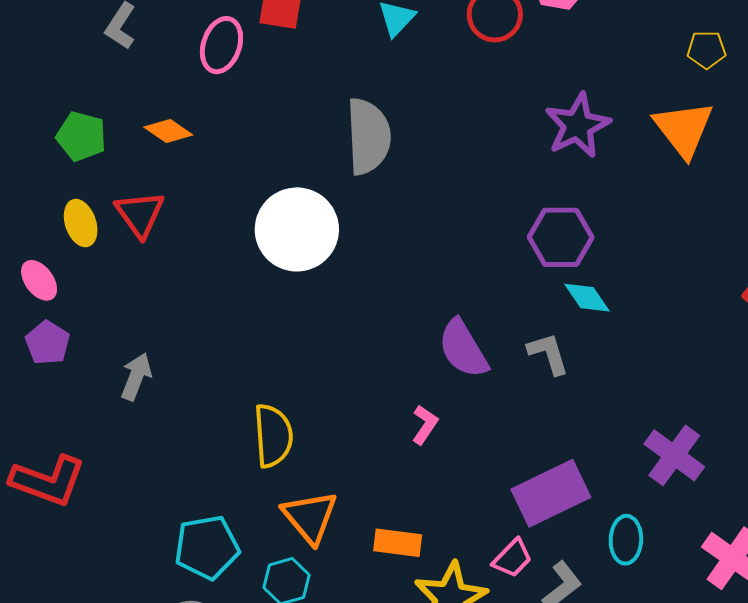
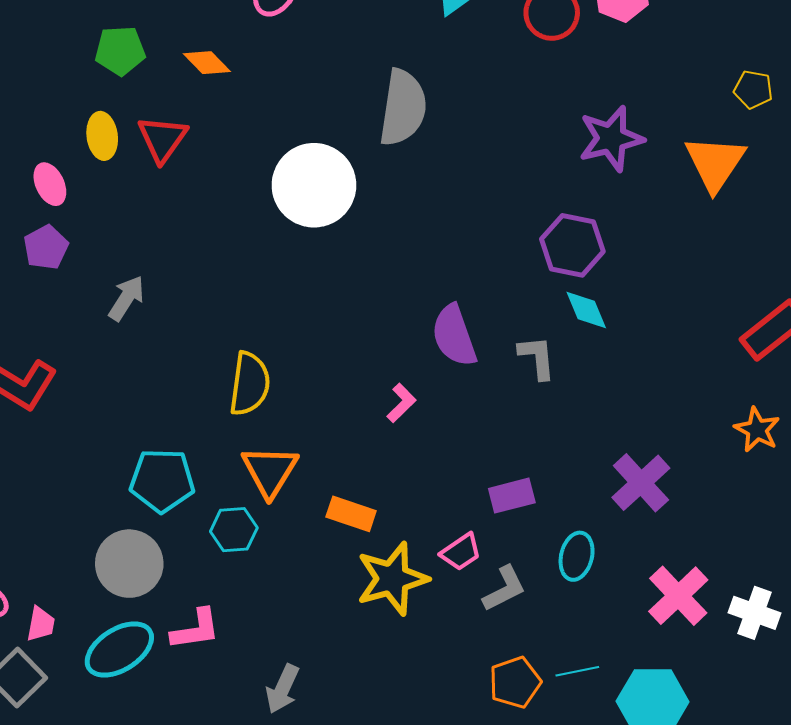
green pentagon: (81, 136) -> (120, 51), turned -30
purple rectangle: (551, 493) -> (512, 496), size x0.6

